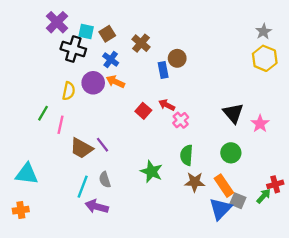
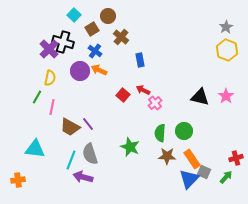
purple cross: (57, 22) -> (49, 49), moved
cyan square: (86, 31) -> (74, 15), moved, turned 32
brown circle: (177, 58) -> (108, 16), moved
yellow semicircle: (69, 91) -> (50, 78), moved
black triangle: (233, 113) -> (200, 97), turned -36
pink star: (260, 124) -> (226, 96), moved
green circle: (231, 153) -> (184, 131), moved
cyan triangle: (27, 174) -> (35, 149), moved
gray semicircle: (105, 180) -> (90, 154), size x1.5
green arrow: (264, 196) -> (226, 177), moved

